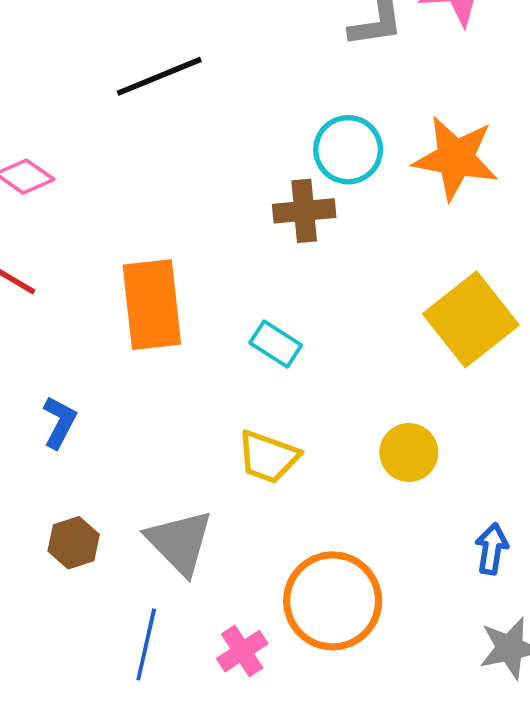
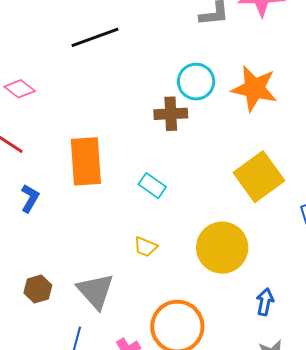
blue L-shape: (59, 422) -> (30, 198), moved
yellow circle: (409, 452) -> (222, 248), size x1.6
yellow trapezoid: (268, 457) -> (146, 247), size x0.7

